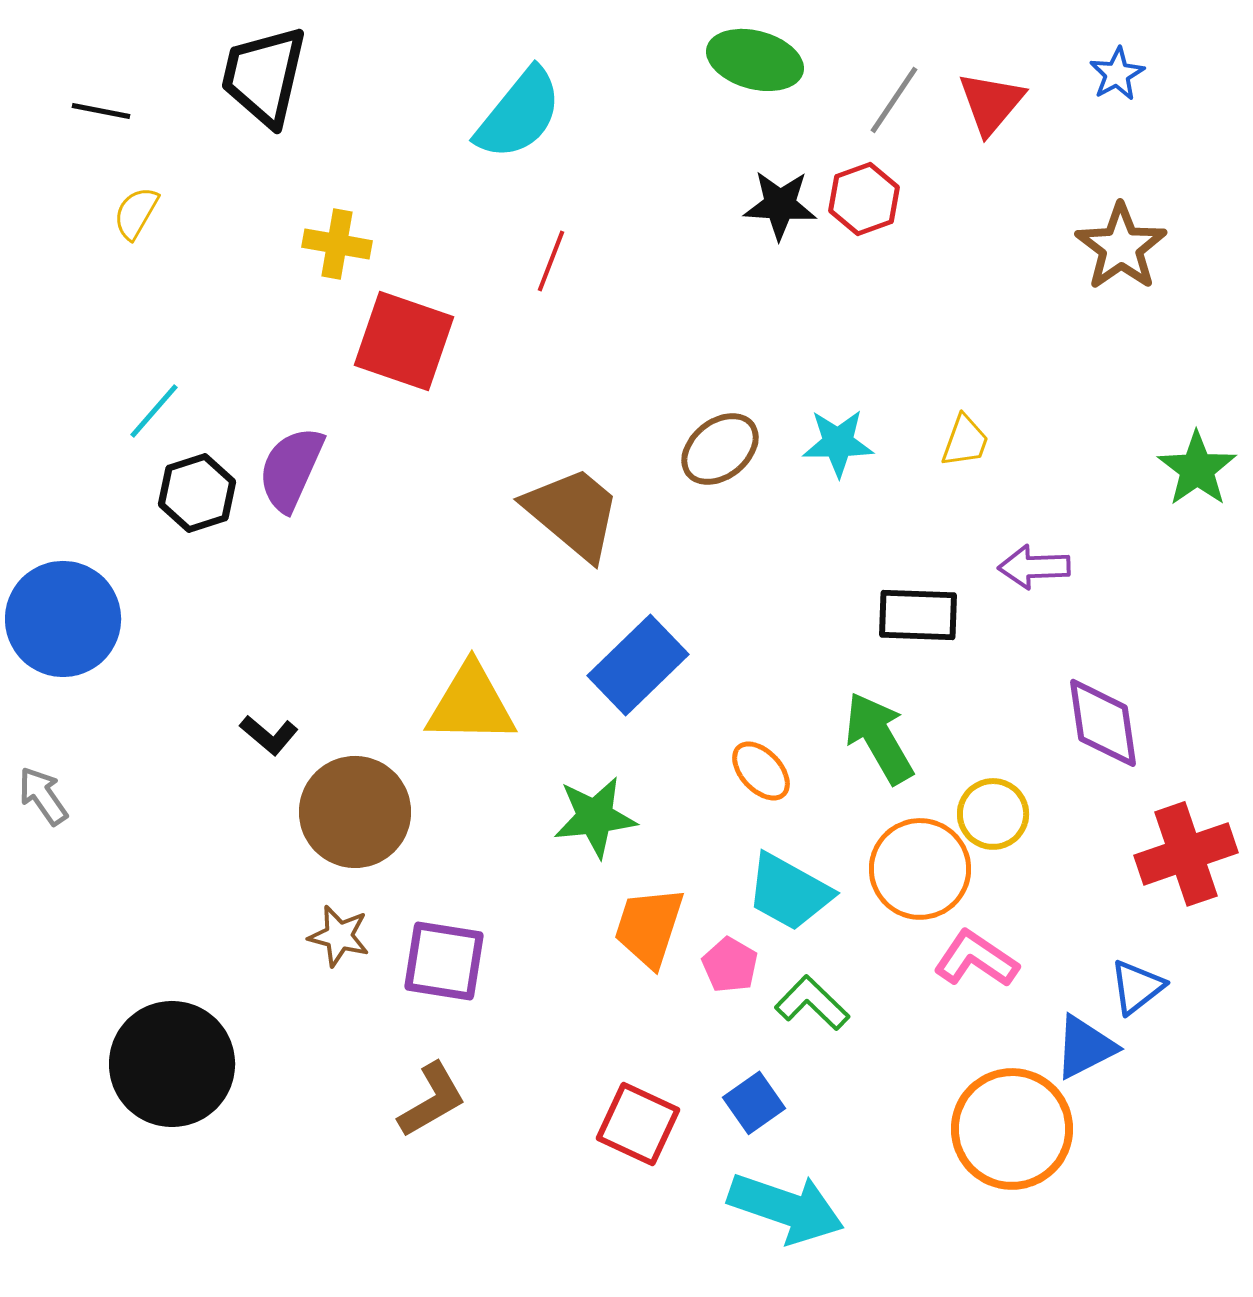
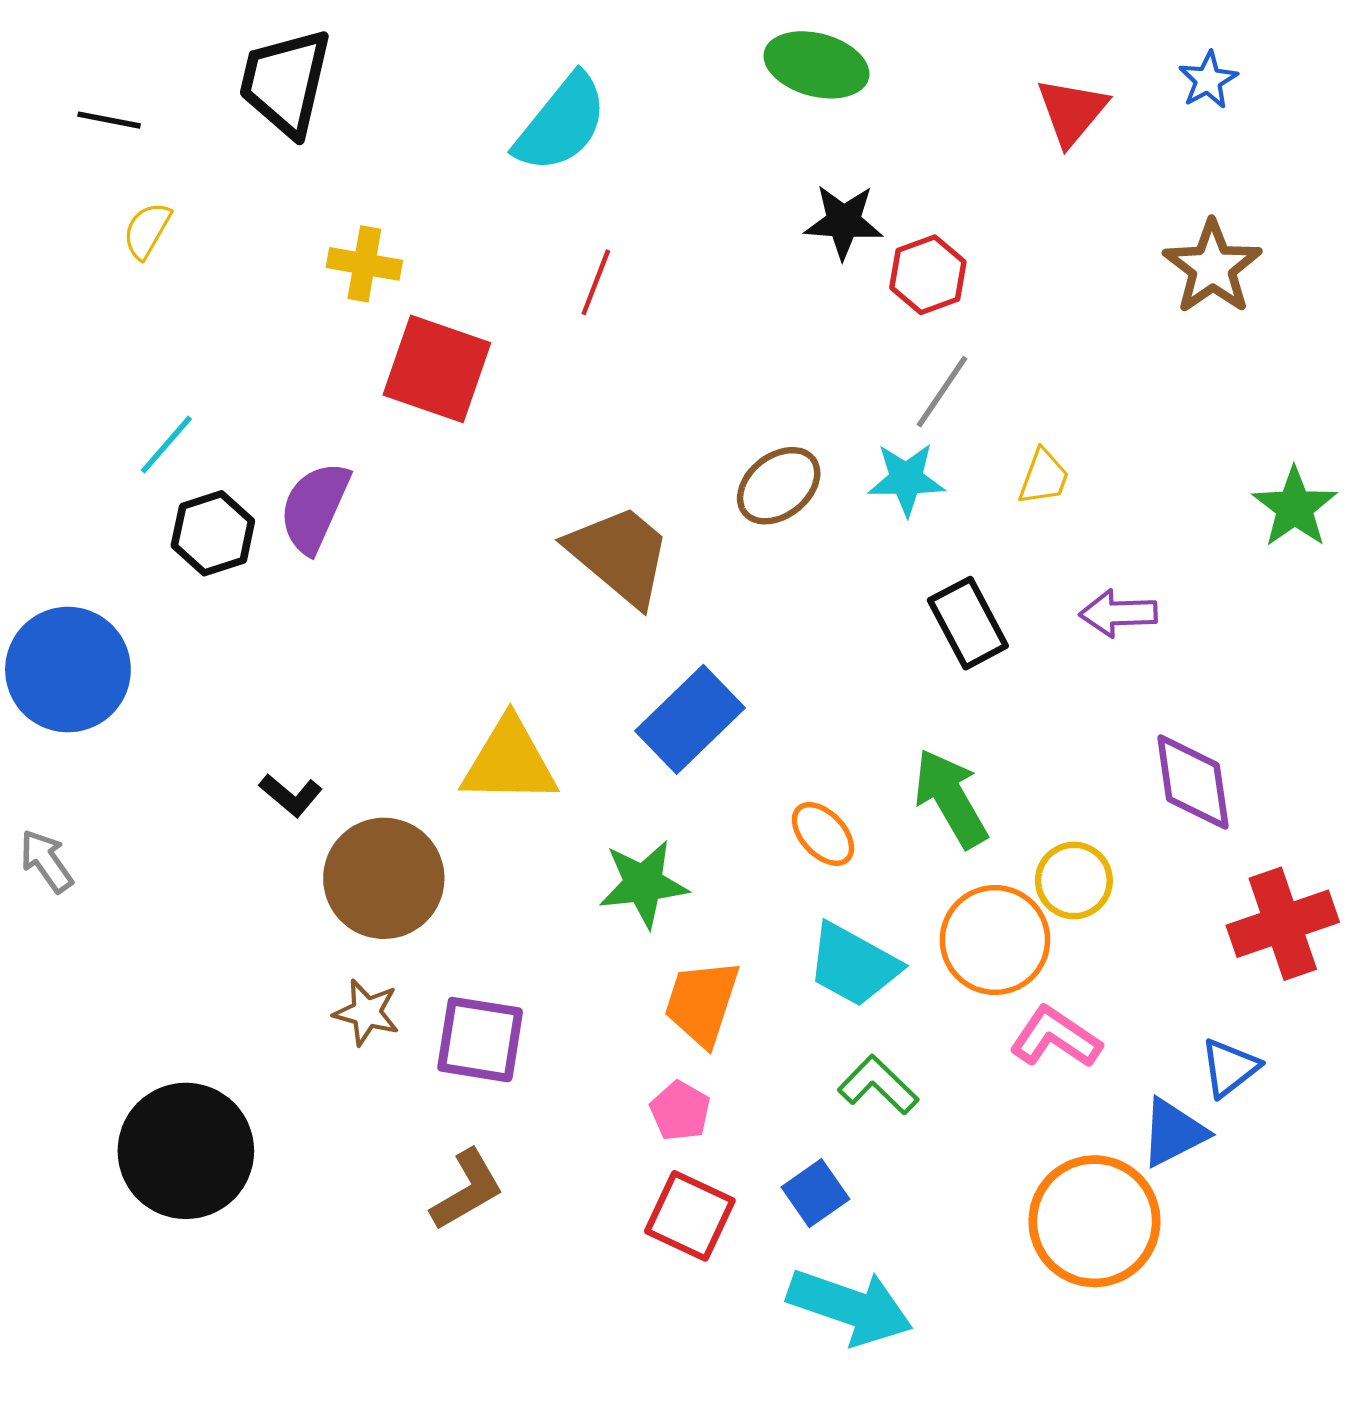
gray line: (894, 100) -> (942, 392), moved
red hexagon: (864, 199) -> (928, 275), moved
black rectangle: (918, 615) -> (968, 623), moved, turned 60
pink pentagon: (730, 965) -> (680, 1111), moved

